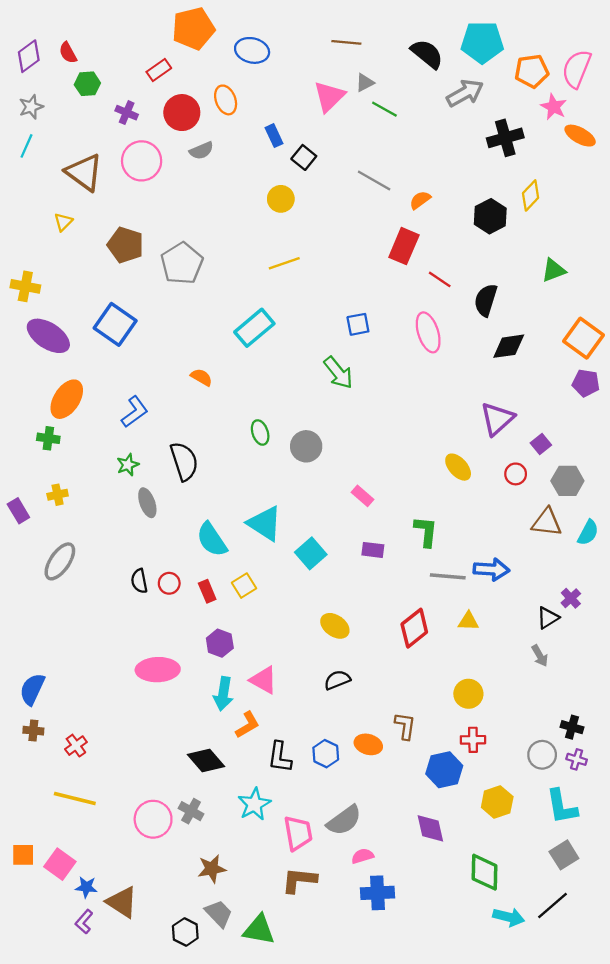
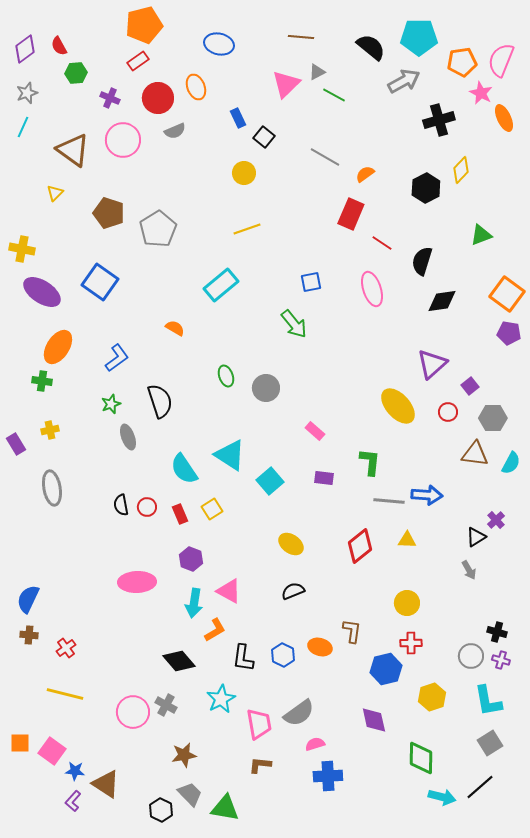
orange pentagon: (193, 29) -> (144, 25), moved
orange ellipse: (580, 136) -> (504, 118), turned 36
yellow ellipse: (458, 467) -> (398, 406), size x1.5
gray ellipse: (60, 561) -> (52, 488), turned -44
brown L-shape: (299, 880) -> (260, 765), size x0.7

